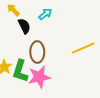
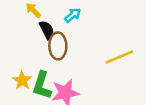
brown ellipse: (37, 52) -> (58, 46), moved

